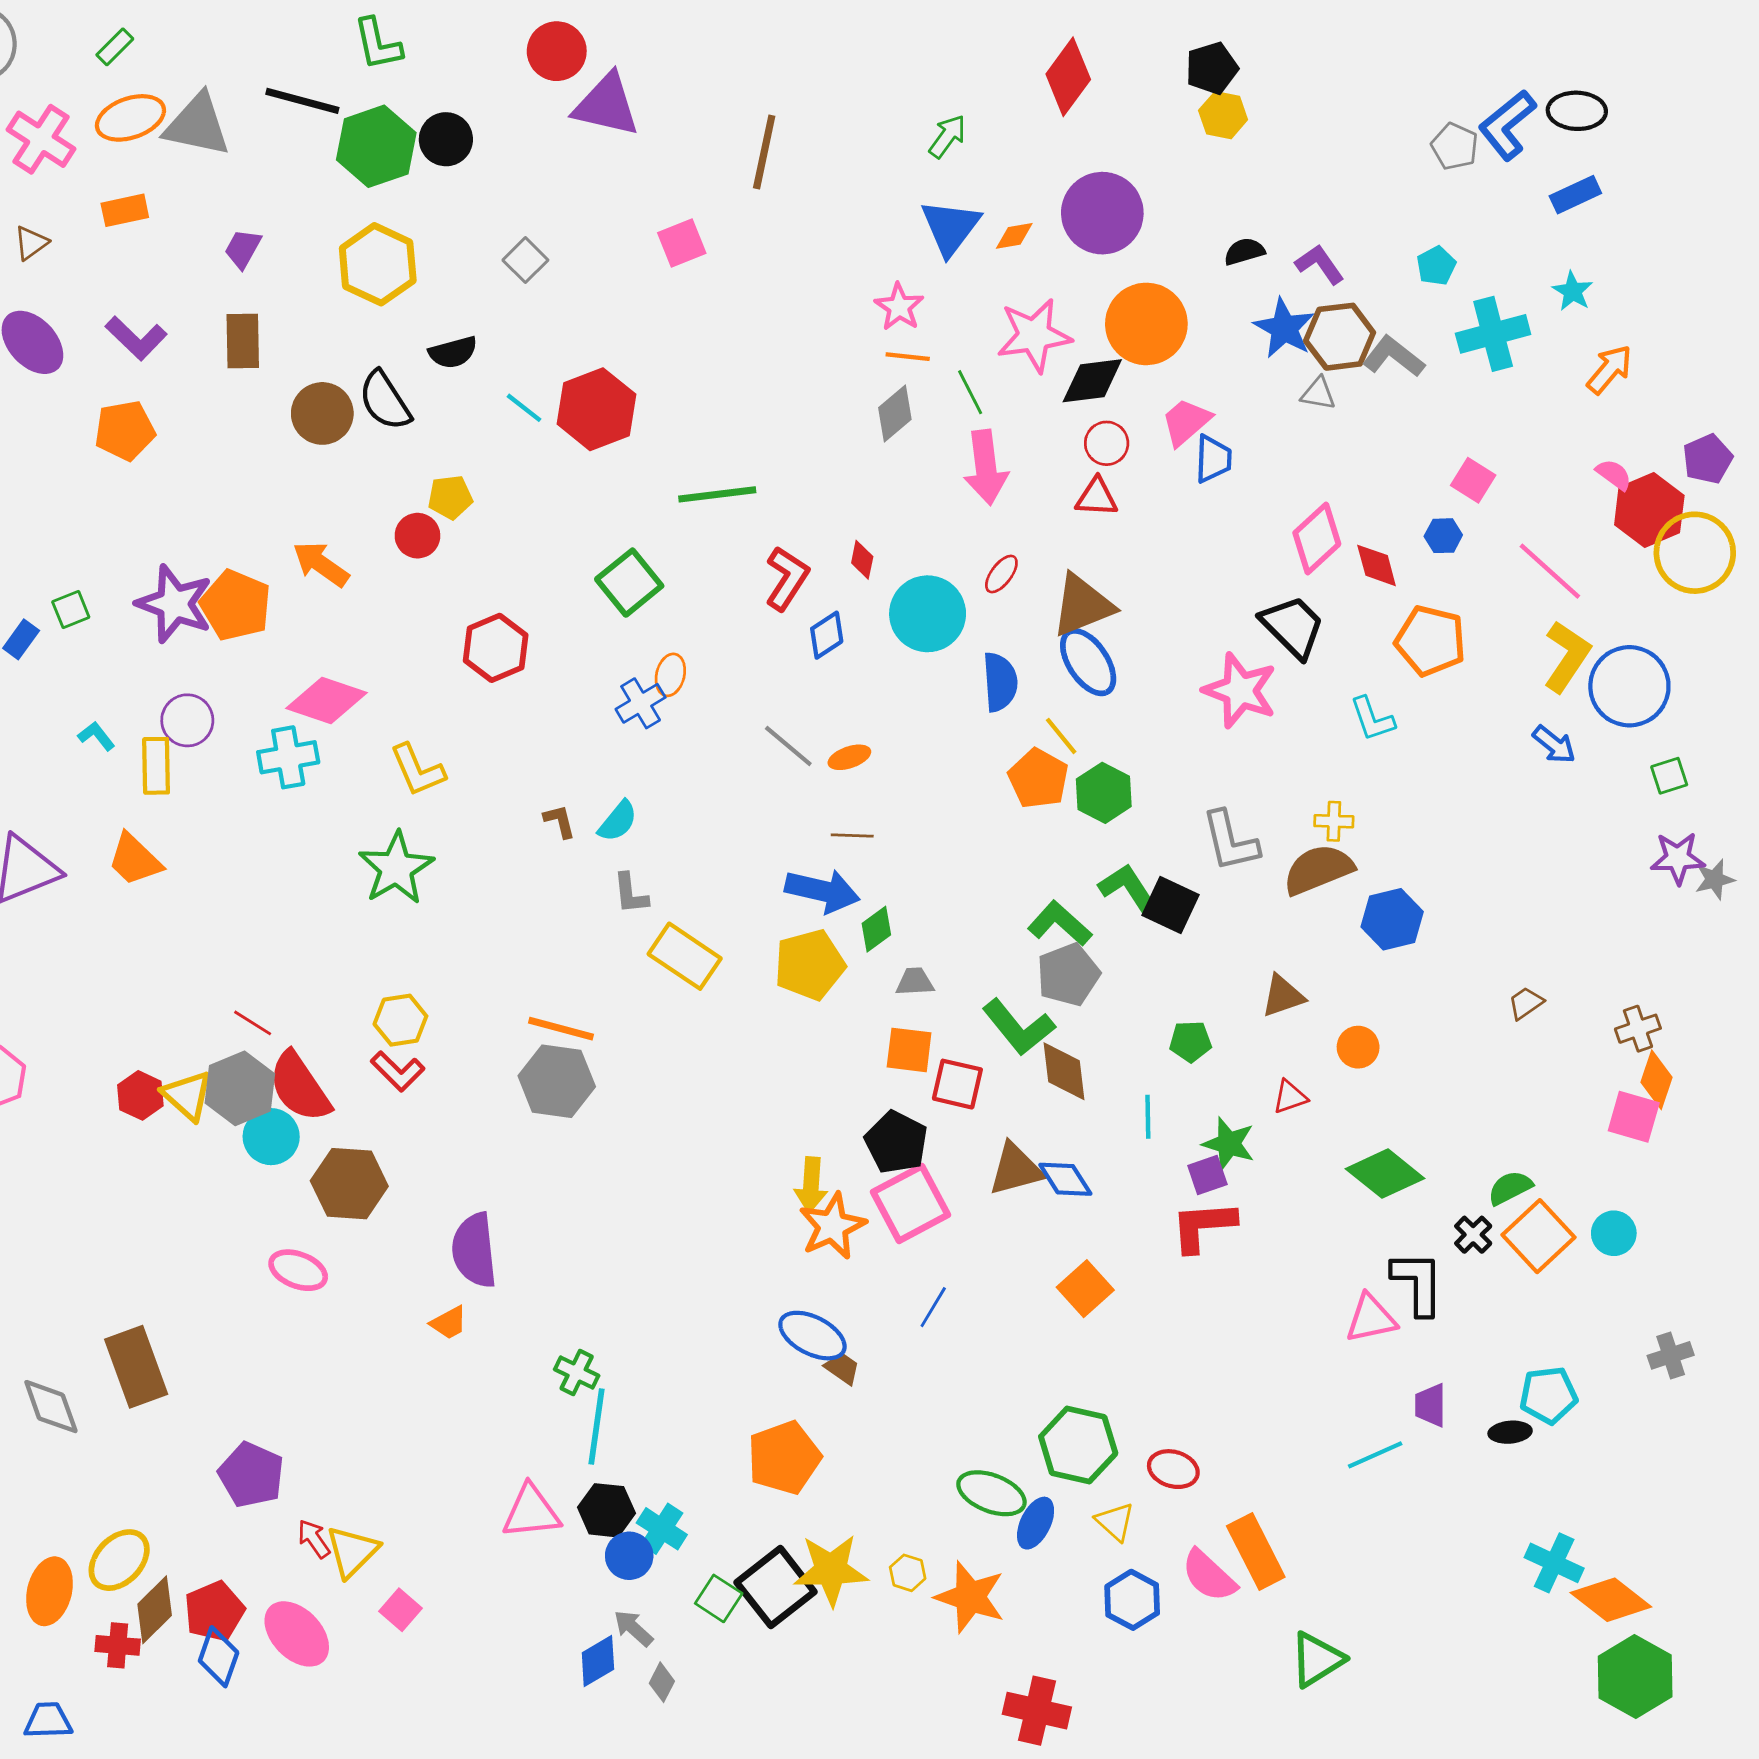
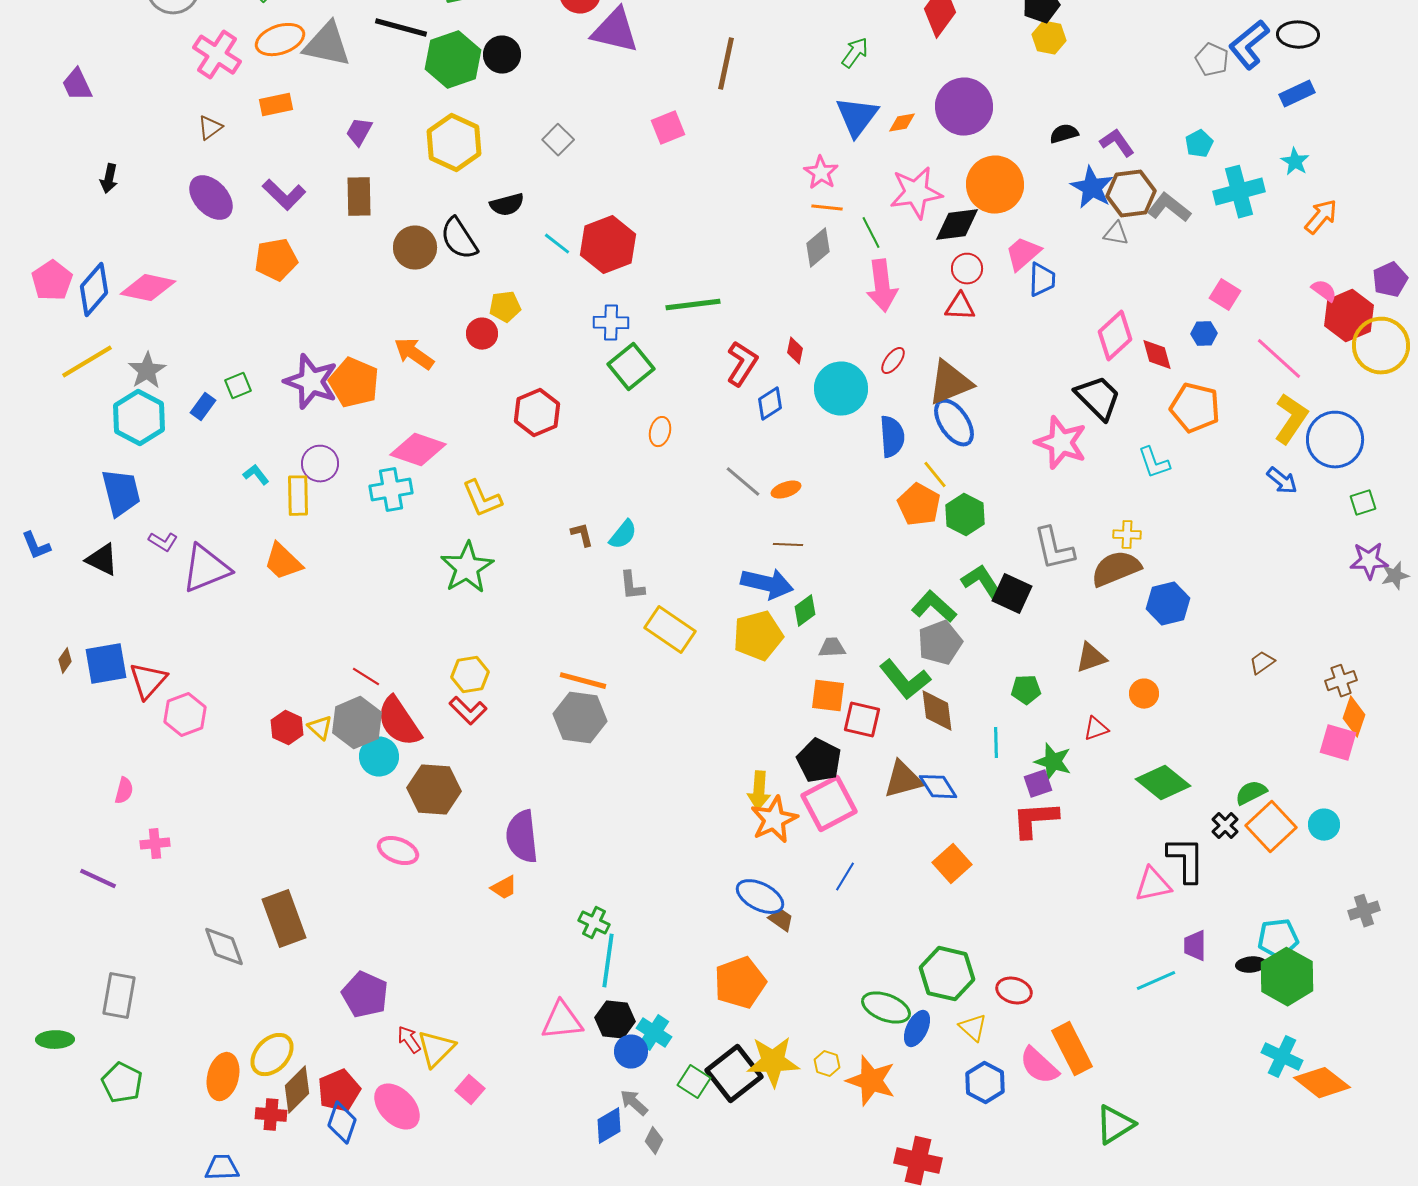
blue cross: (641, 703) -> (611, 323), moved, turned 32
yellow triangle: (187, 1095) -> (320, 728), size x0.7
green hexagon: (1635, 1677) -> (1287, 977), moved

